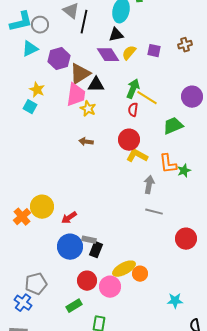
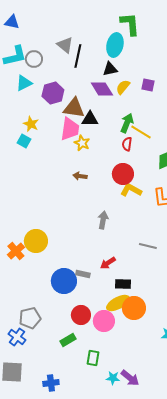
brown triangle: (80, 74) -> (74, 108), turned 40
gray arrow: (149, 185) -> (103, 220), moved
red arrow: (69, 218) -> (108, 263), moved
black rectangle: (96, 250) -> (123, 284), moved, turned 70
orange circle: (140, 274) -> (134, 308), size x1.5

